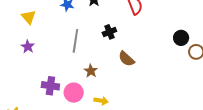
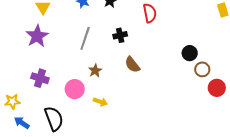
purple star: (28, 47) -> (37, 36), size x1.6
purple cross: (50, 86) -> (40, 78), moved

